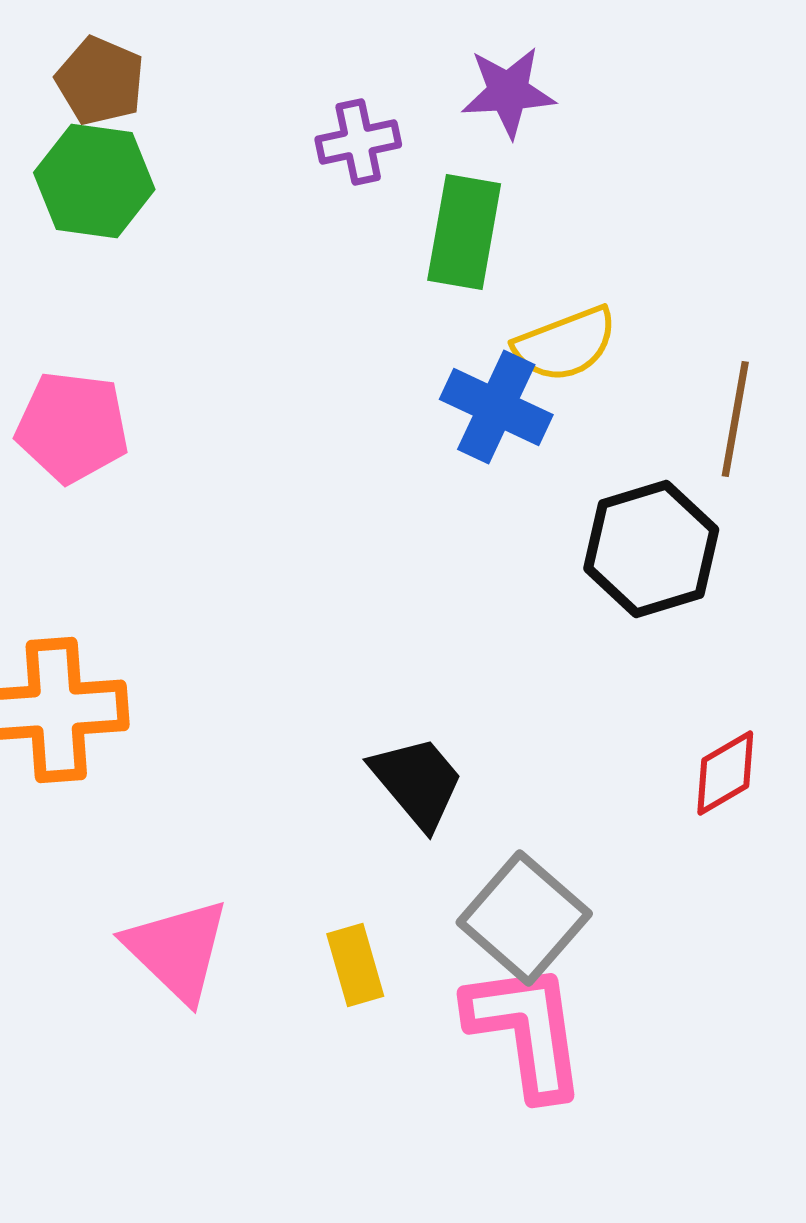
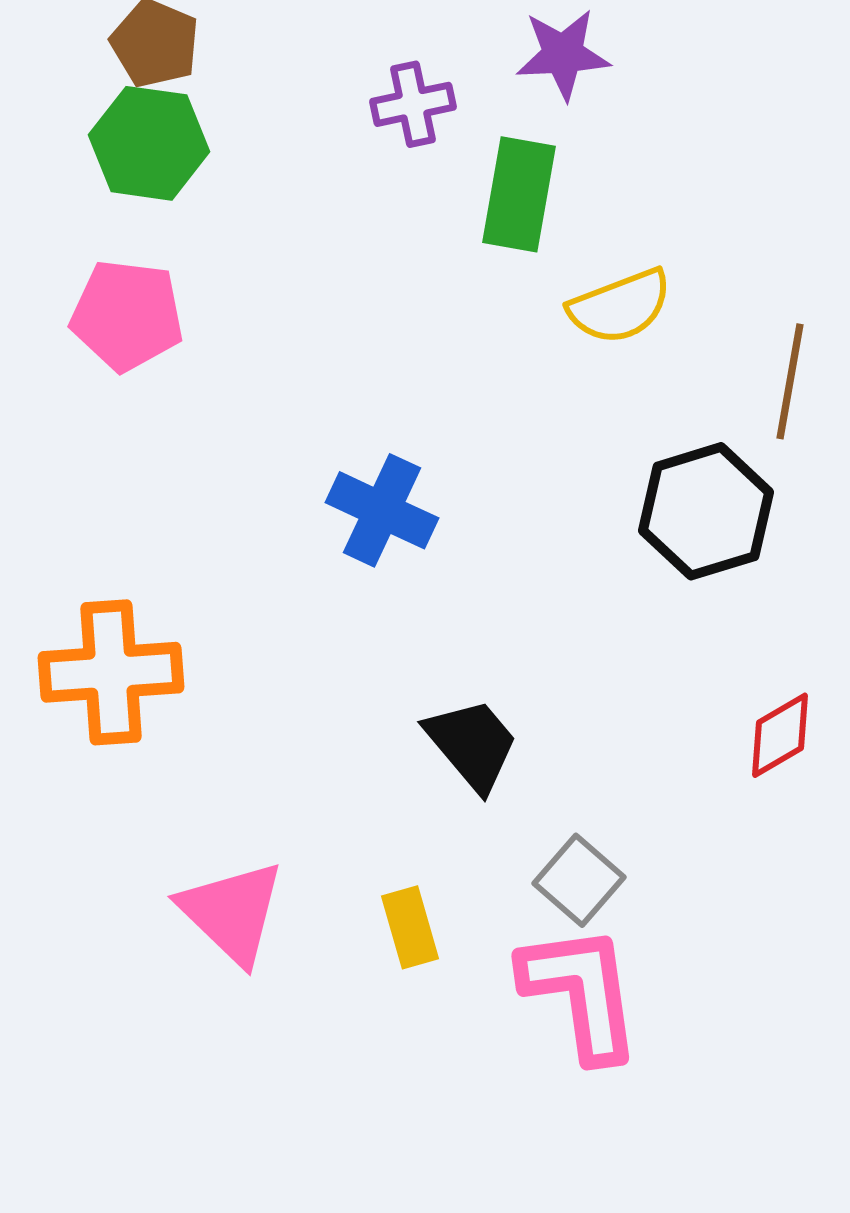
blue cross: (496, 407) -> (382, 510), moved
pink pentagon: (72, 427) -> (127, 315), moved
gray square: (524, 918) -> (579, 880), size x0.7

